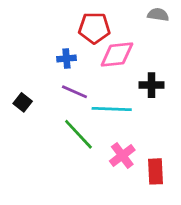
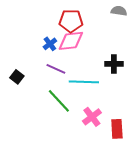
pink diamond: (117, 54) -> (71, 41), moved
blue cross: (66, 58) -> (50, 44), turned -32

